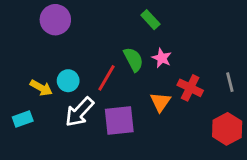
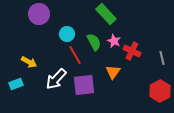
green rectangle: (150, 20) -> (106, 14), size x1.5
red line: (106, 78) -> (75, 55), turned -60
cyan circle: (68, 81) -> (67, 34), moved
red cross: (190, 88) -> (132, 51), moved

